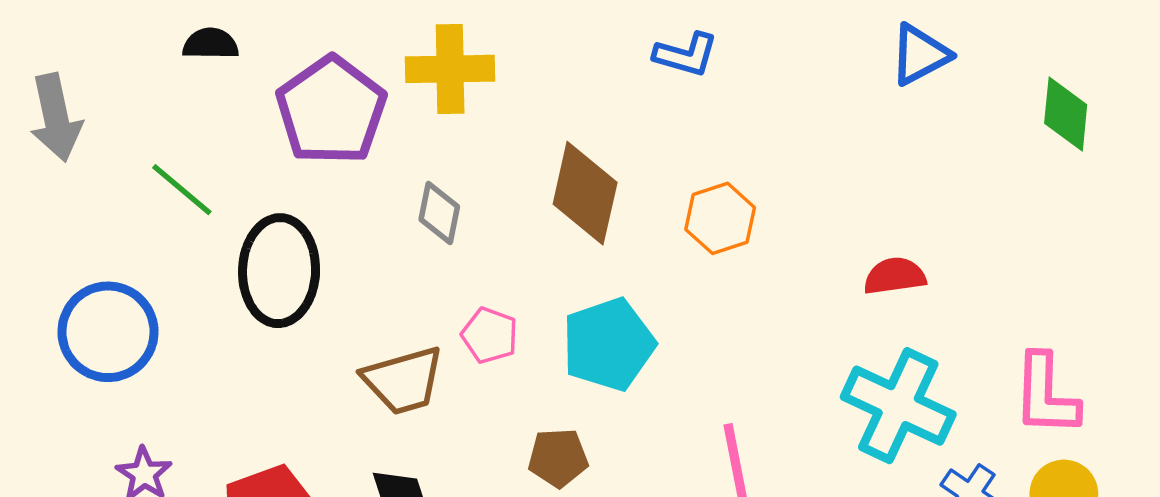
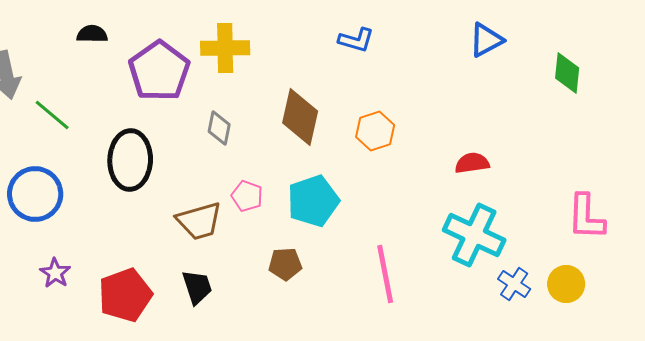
green line: (182, 190) -> (52, 115), moved
pink L-shape: (1046, 395) -> (586, 217), moved

